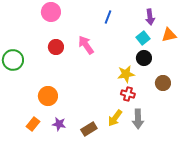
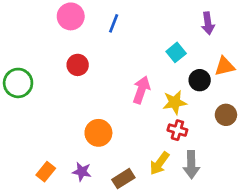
blue line: (108, 17) -> (114, 23), moved
orange triangle: (169, 35) -> (225, 66), moved
cyan square: (143, 38) -> (176, 52), moved
pink arrow: (86, 45) -> (141, 90), moved, turned 54
orange circle: (48, 96) -> (98, 133), moved

